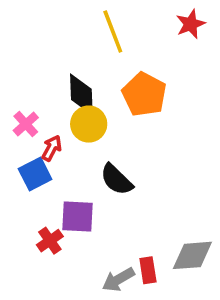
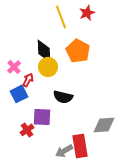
red star: (191, 24) -> (87, 13), moved
black semicircle: (116, 180) -> (63, 97), turned -30
gray diamond: (192, 255) -> (104, 125), moved
red rectangle: (148, 270) -> (80, 146), size x1.6

